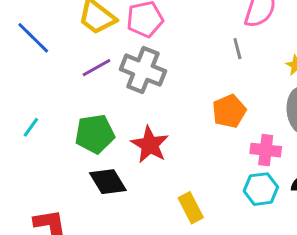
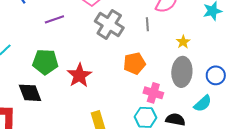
gray cross: (143, 70) -> (109, 24), moved
black diamond: (108, 182) -> (30, 93), moved

